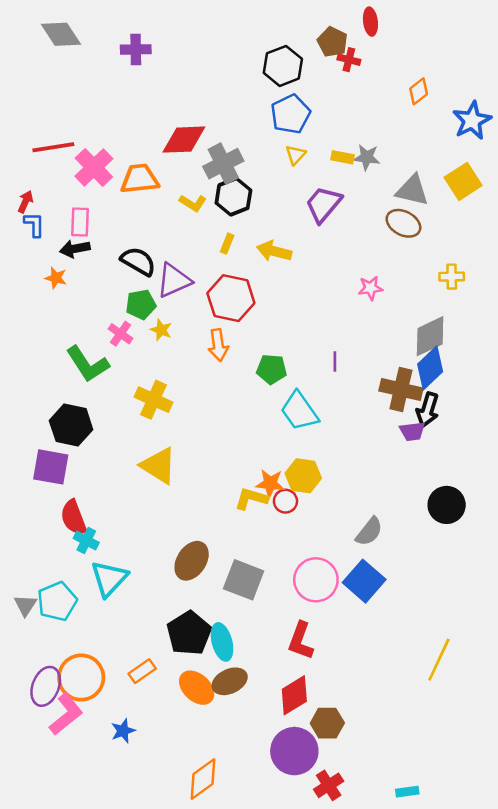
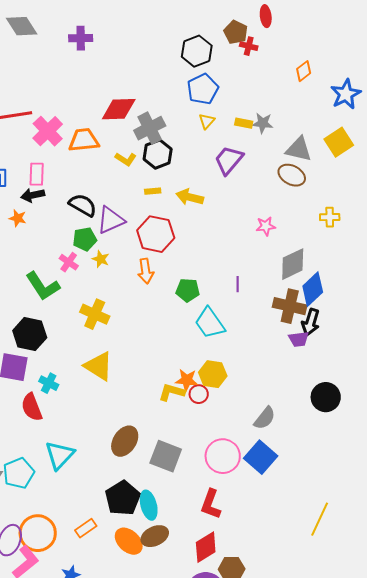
yellow rectangle: (227, 244) -> (153, 191), turned 63
gray diamond: (430, 336) -> (293, 264), moved
cyan cross: (86, 540) -> (49, 383), moved

